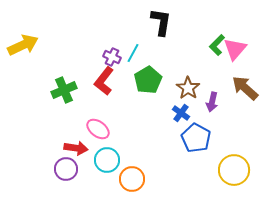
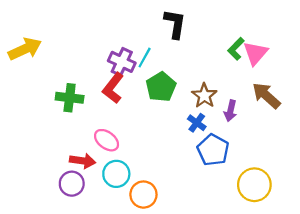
purple cross: (112, 57) -> (122, 62), size x1.4
green cross: (64, 90) -> (70, 98), turned 30

